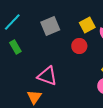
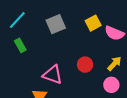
red circle: (79, 46) -> (85, 65), moved

